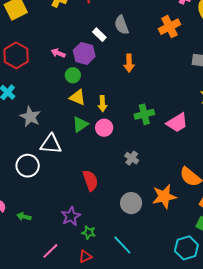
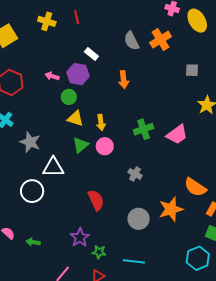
gray semicircle: (122, 25) -> (132, 41), moved
cyan line: (122, 245) -> (134, 261), turned -35

